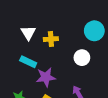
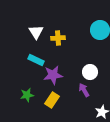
white circle: (82, 58) -> (90, 72), moved

